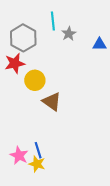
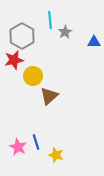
brown triangle: (52, 101) -> (49, 96), turned 42
yellow star: (37, 164) -> (56, 155), moved

